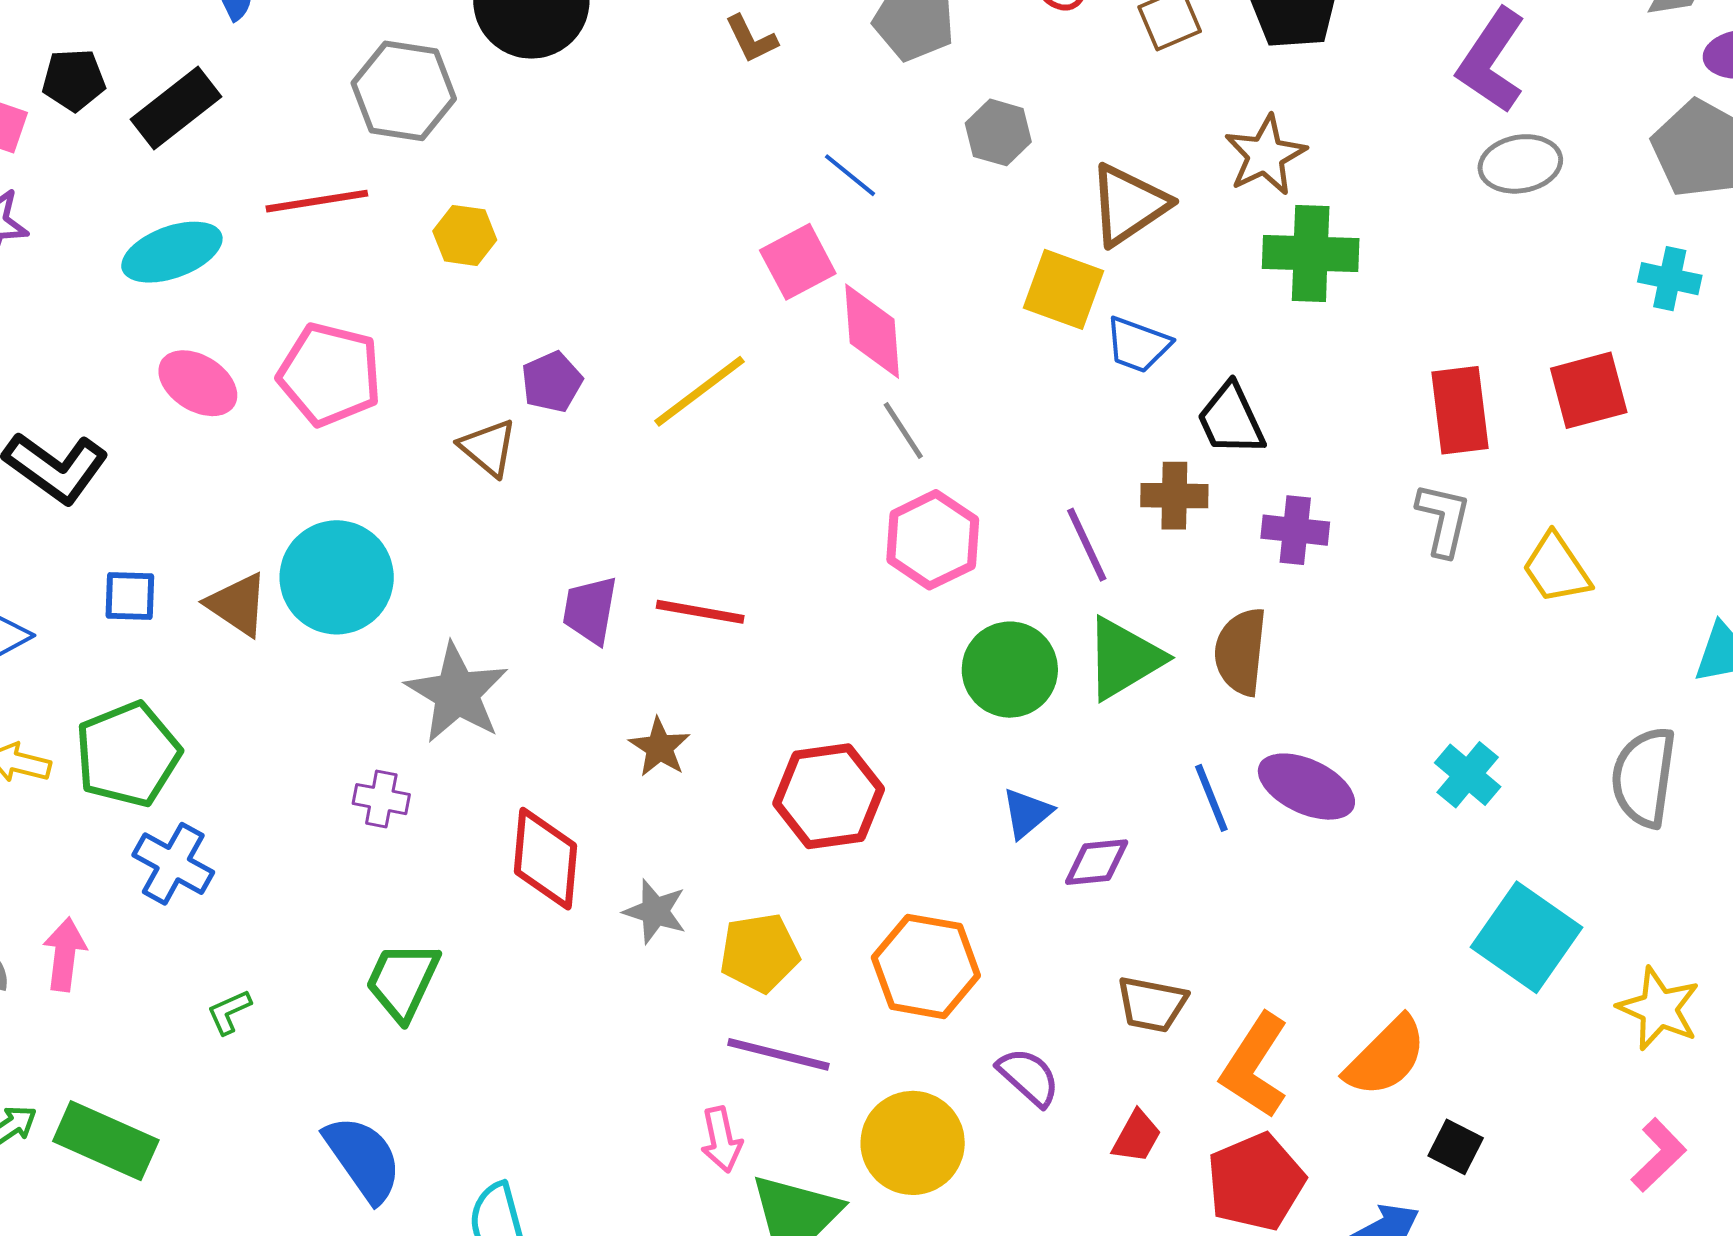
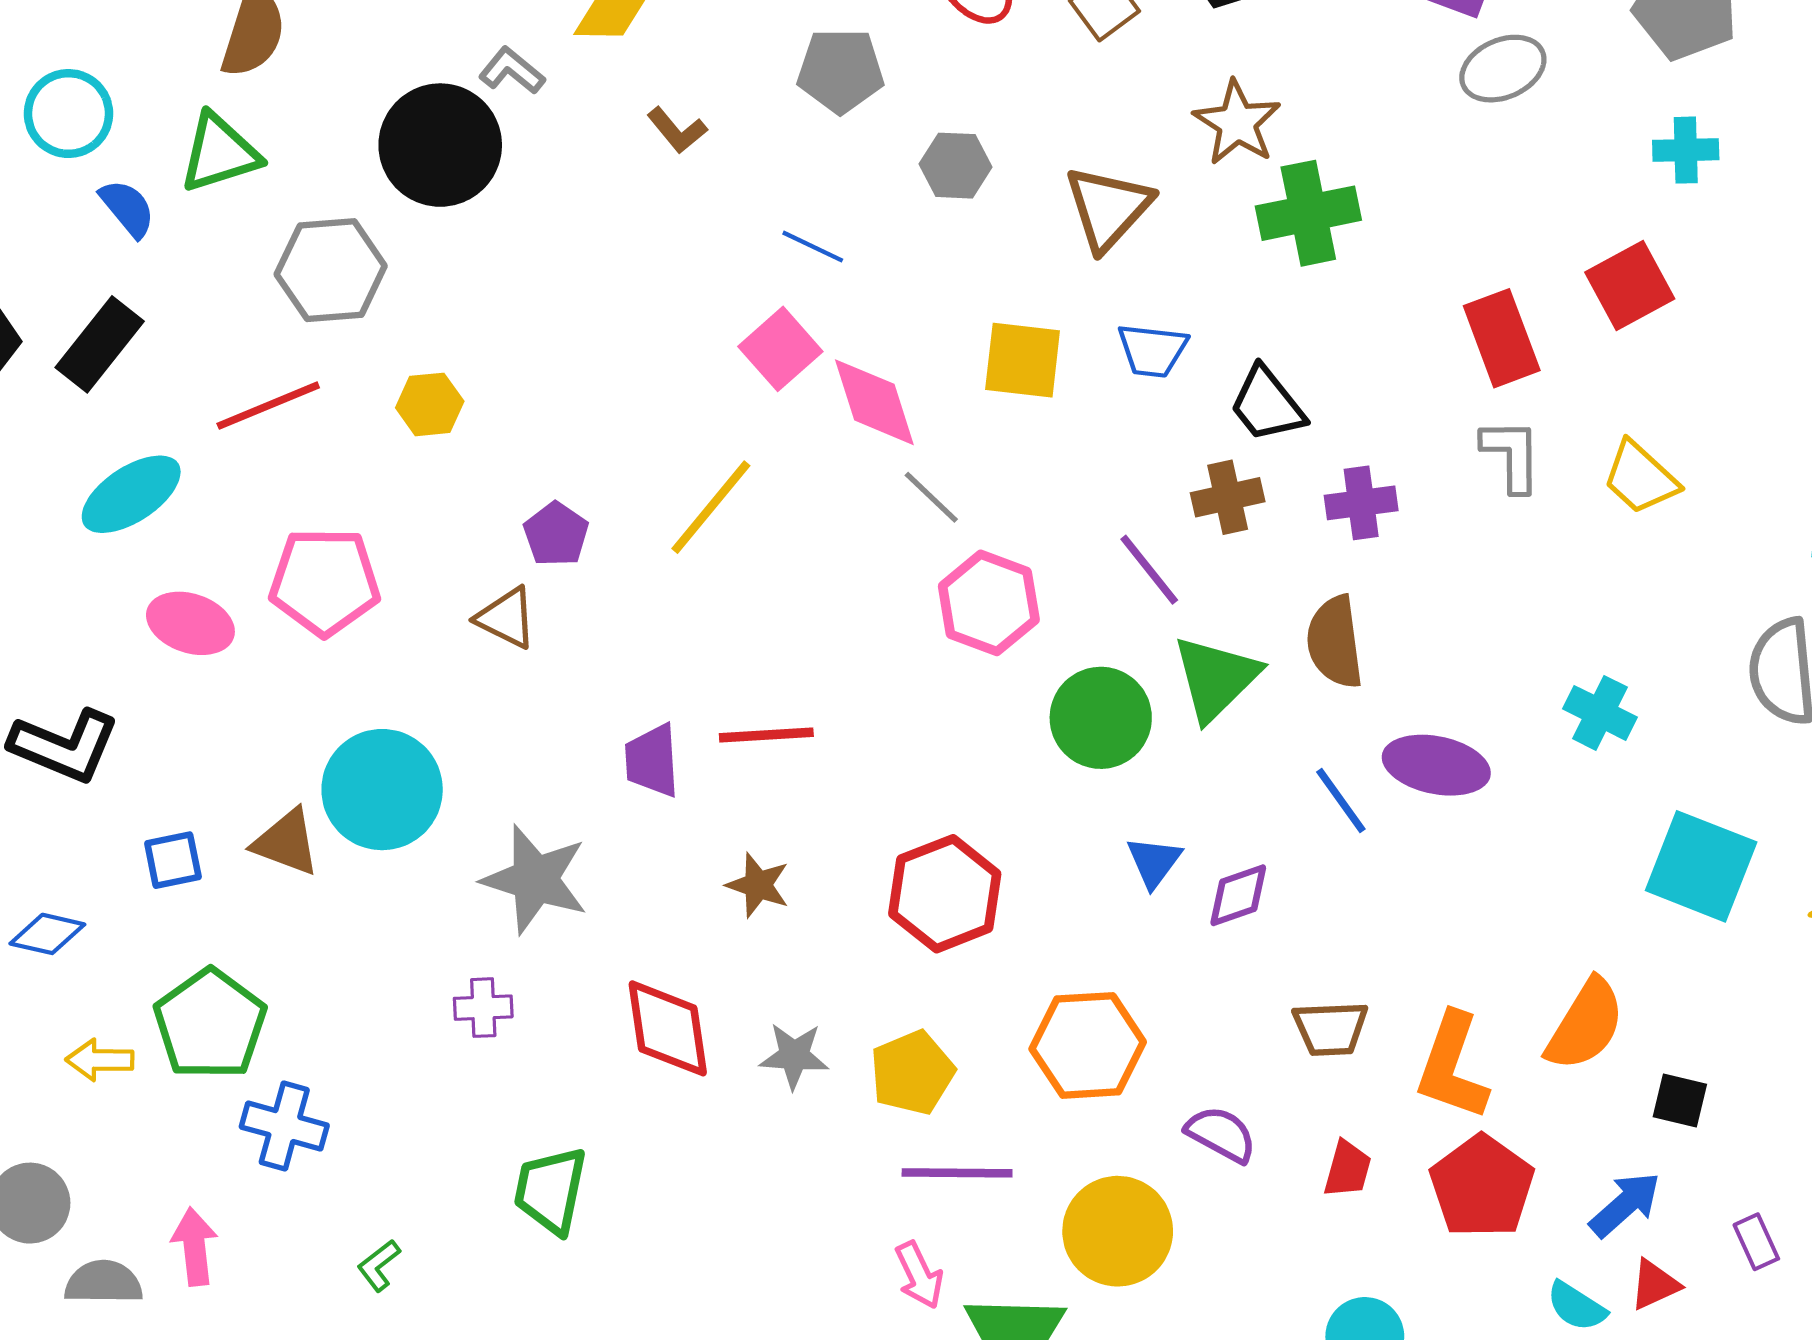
yellow square: (1064, 289) -> (1023, 360), moved

